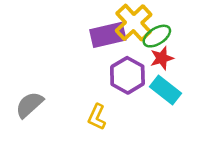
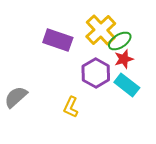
purple rectangle: (108, 35) -> (58, 40), moved, turned 32

